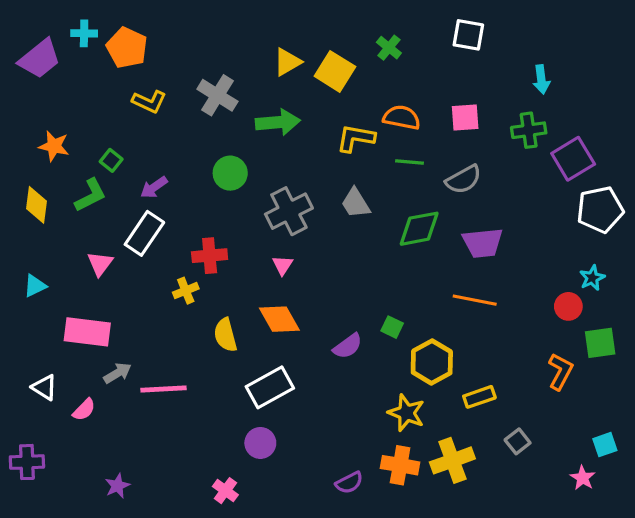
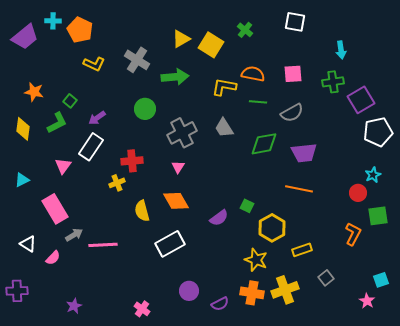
pink rectangle: (87, 332) -> (55, 209), turned 52
purple circle: (260, 443) -> (189, 291), moved

